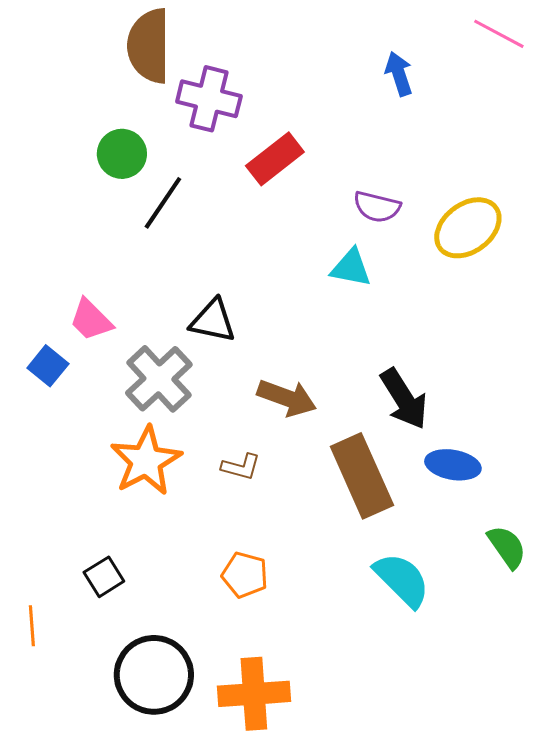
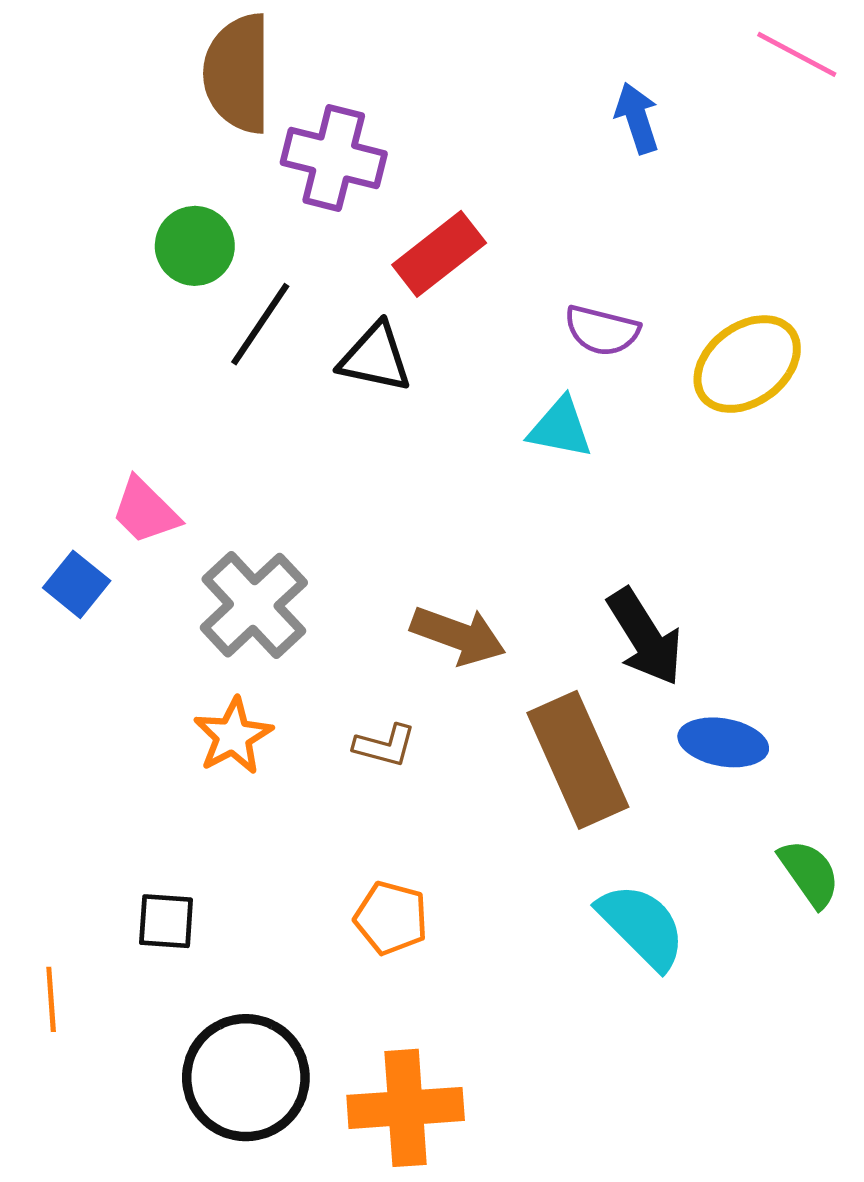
black triangle: (213, 321) -> (375, 358), moved
orange star: (146, 461) -> (233, 736), size x0.7
black square: (104, 577) -> (166, 921), turned 36

